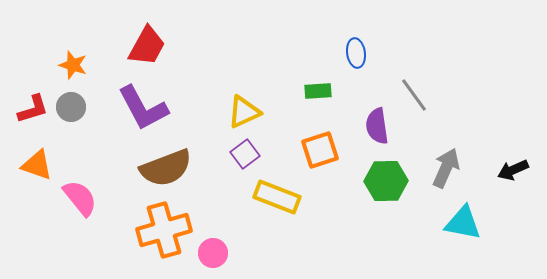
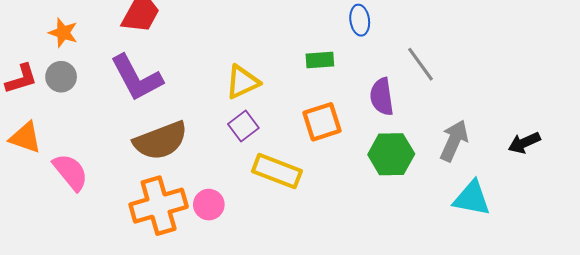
pink circle: (213, 253) -> (209, 205), moved

